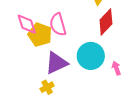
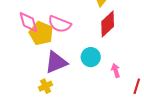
pink semicircle: (58, 25) -> (60, 24), turned -55
cyan circle: (91, 56) -> (91, 57), size x0.7

